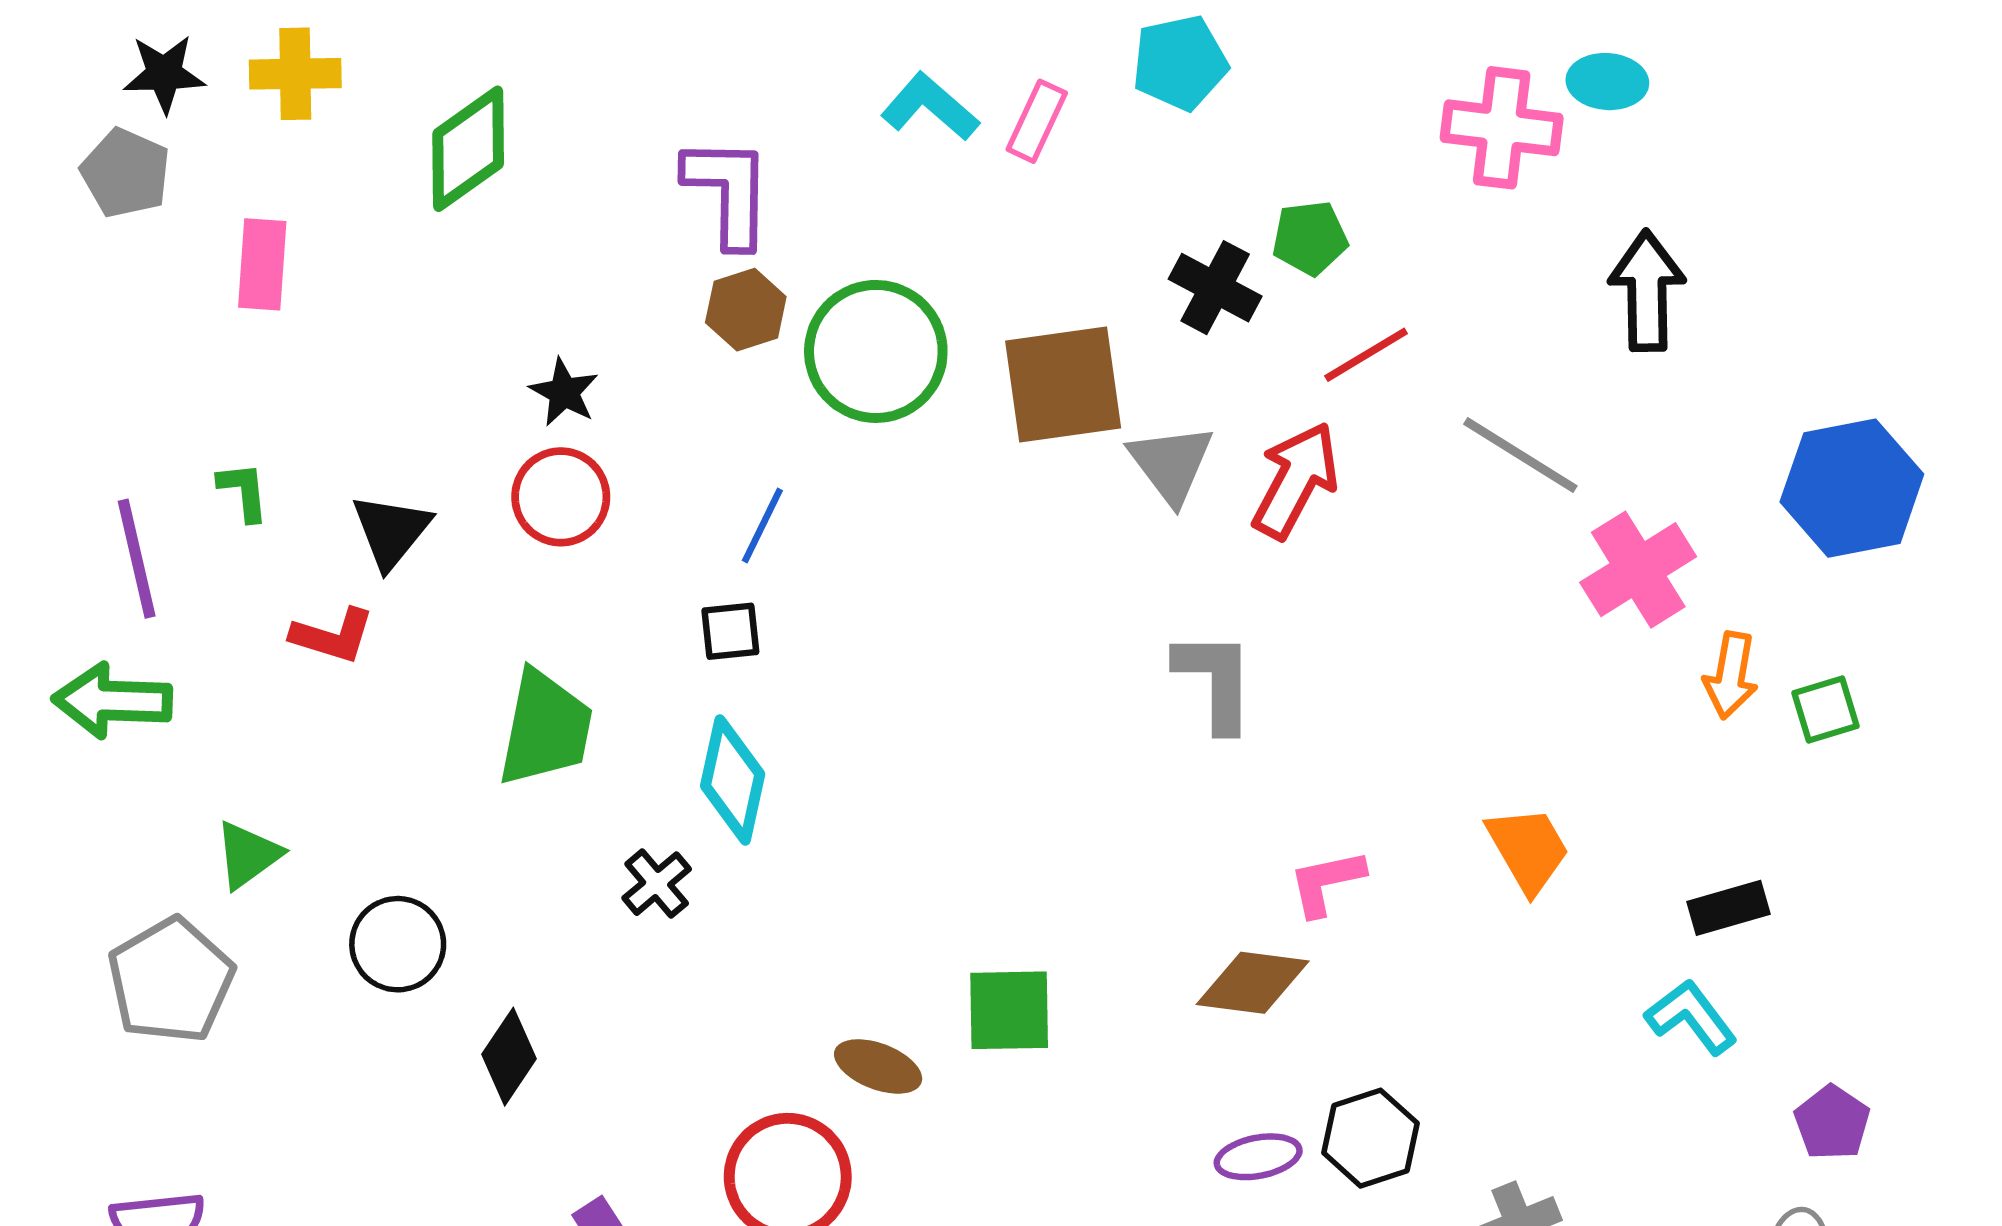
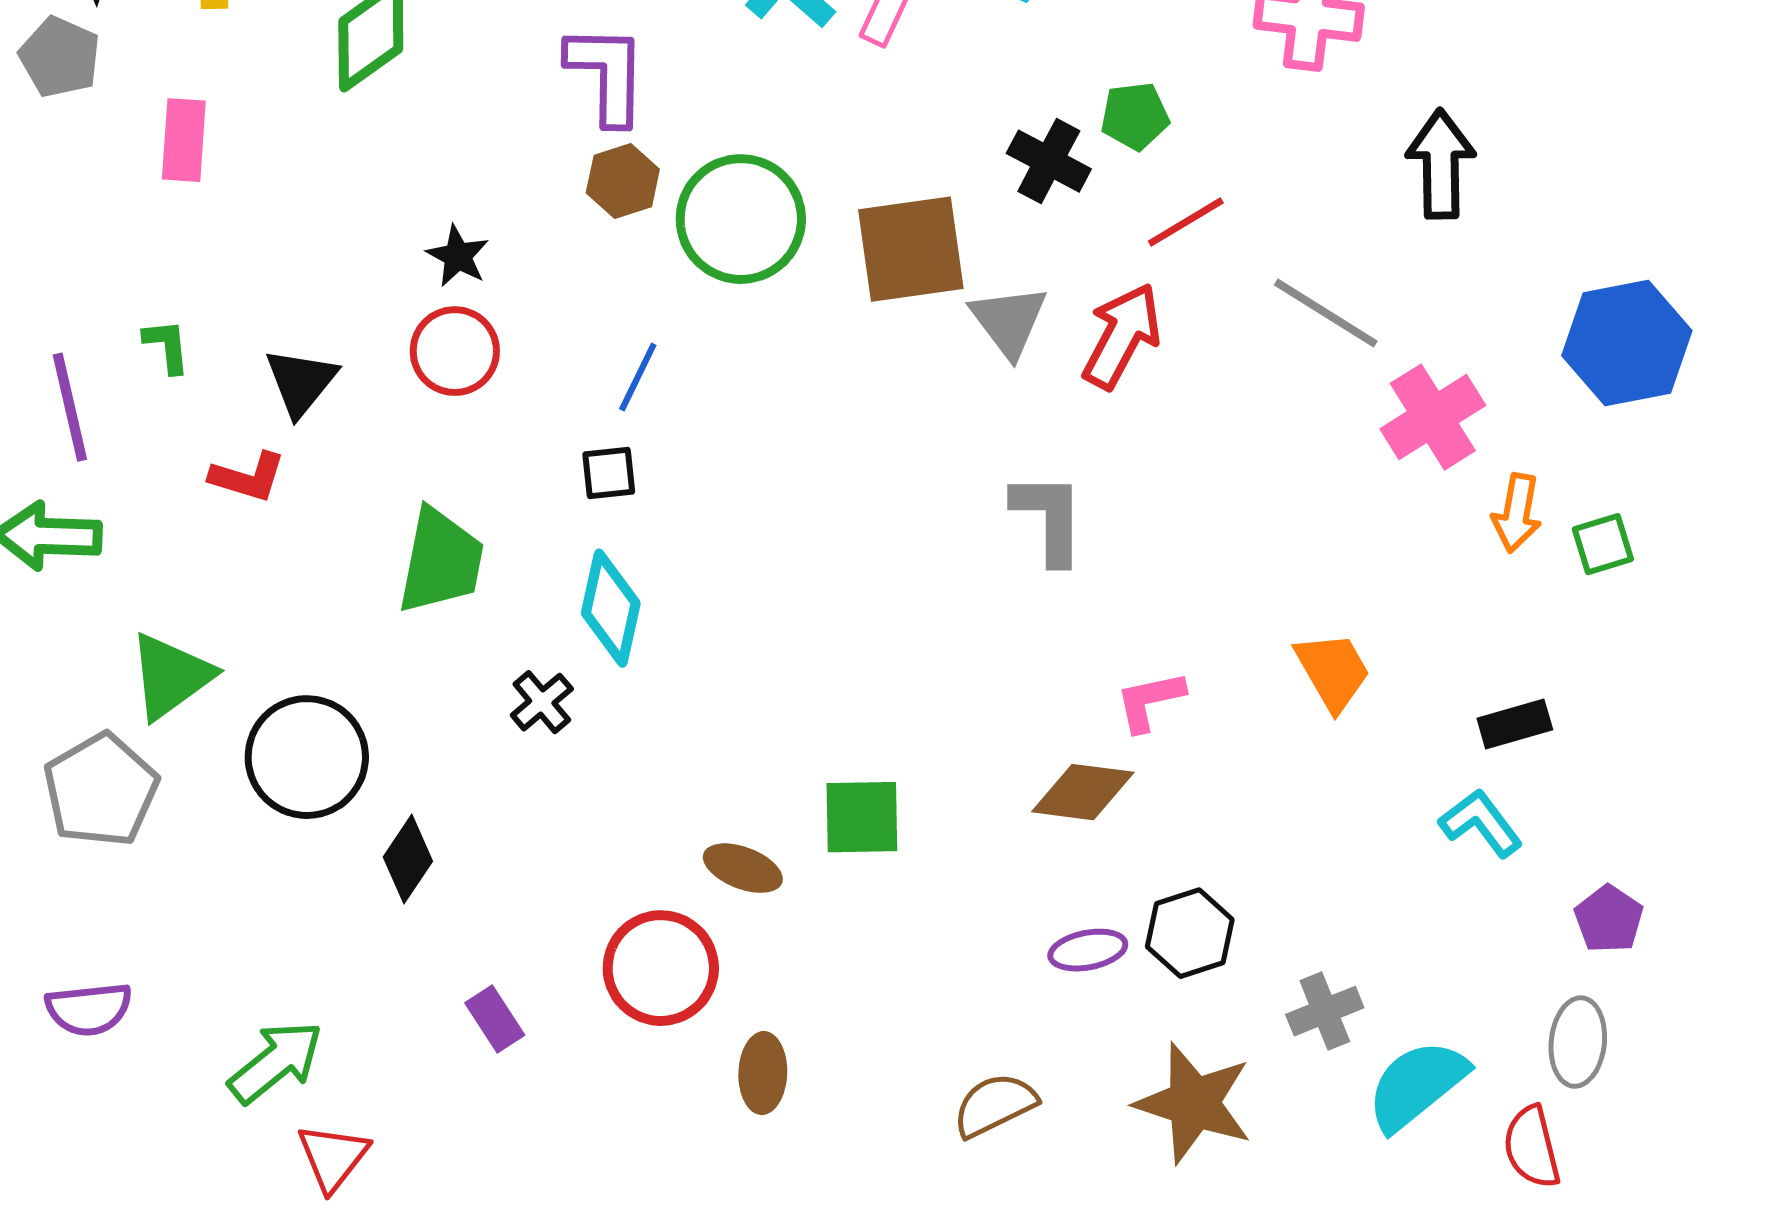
green triangle: (248, 855) -> (171, 676), size x1.4
black circle: (398, 944) -> (307, 757), size x1.4

